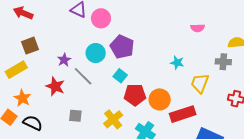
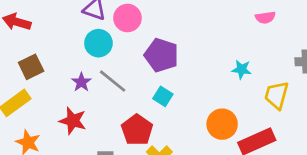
cyan circle: (96, 53) -> (98, 43), moved
gray line: (83, 76) -> (113, 81), moved
red pentagon: (135, 95) -> (137, 130), moved, turned -30

